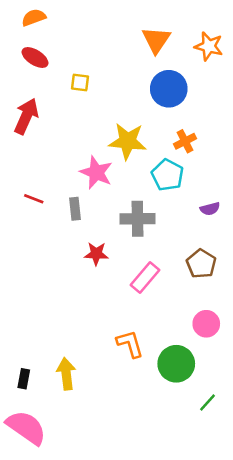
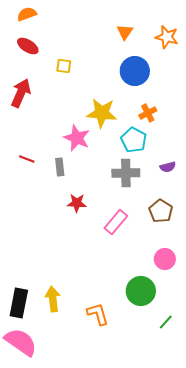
orange triangle: (156, 40) -> (125, 32), size x0.7
gray cross: (138, 219) -> (126, 173), moved
orange L-shape: (130, 344) -> (98, 314), moved
black rectangle: (24, 379) -> (19, 303), size x1.8

